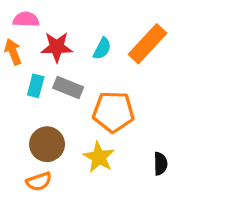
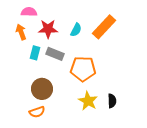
yellow star: (99, 157) -> (88, 101), moved

